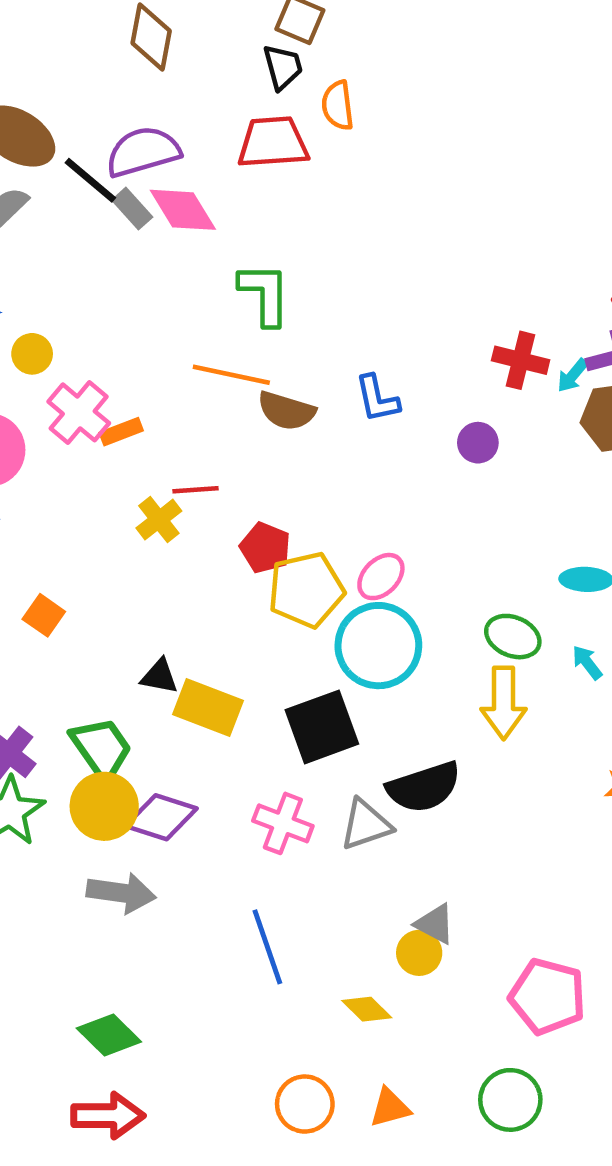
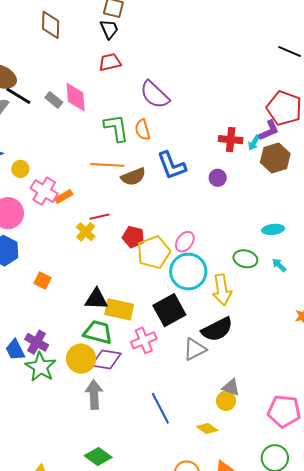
orange semicircle: (338, 105) -> (143, 130), moved
red trapezoid: (273, 142) -> (110, 62), size x0.7
purple semicircle: (143, 152) -> (155, 95), moved, turned -112
black line: (90, 180) -> (18, 96), moved
pink diamond: (183, 210) -> (76, 97), turned 36
blue L-shape: (377, 399) -> (172, 166), size x1.4
brown semicircle: (286, 411) -> (133, 177), turned -30
black triangle: (159, 676) -> (96, 299), size x1.4
yellow arrow: (504, 703) -> (222, 290), moved
green trapezoid: (101, 748) -> (98, 332), moved, turned -32
pink cross: (283, 823) -> (144, 340), moved, turned -35
gray arrow: (121, 893) -> (94, 395), turned -92

